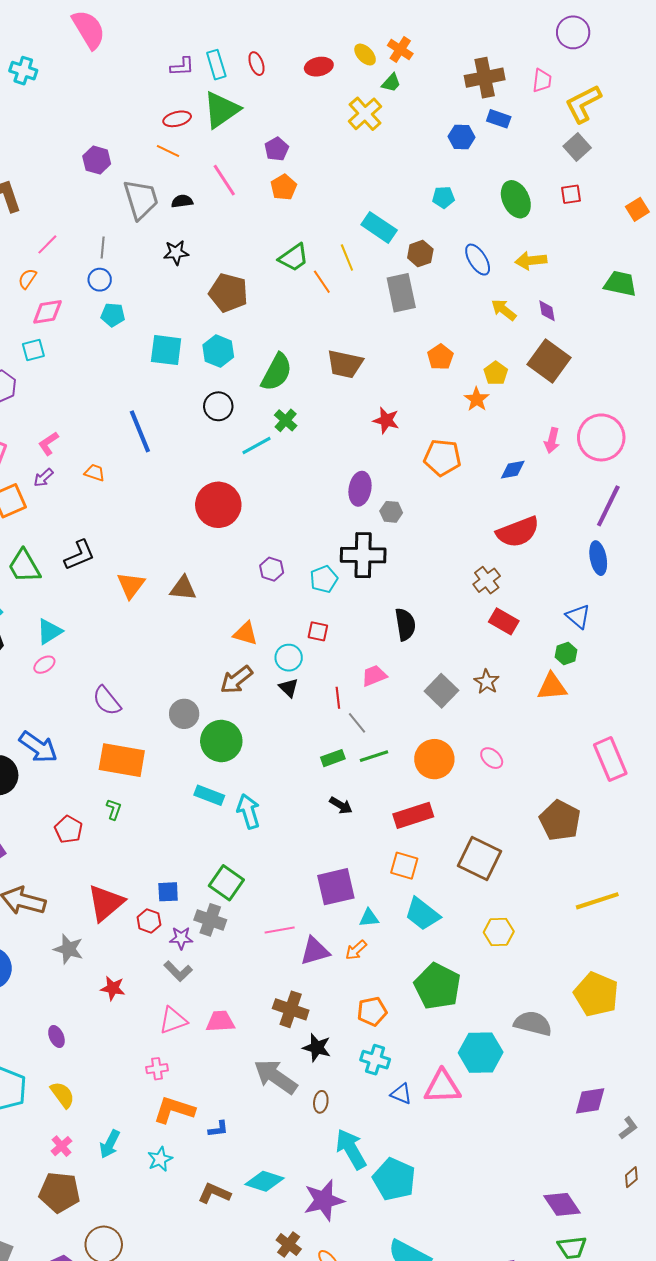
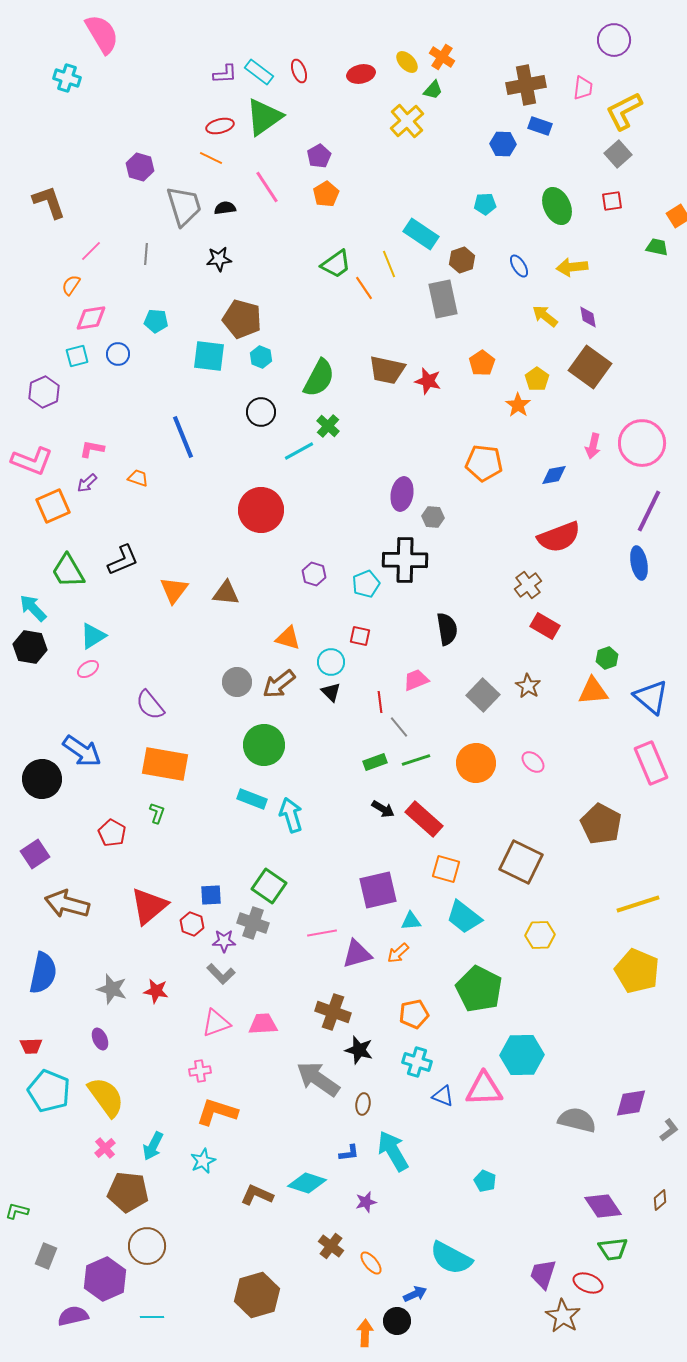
pink semicircle: (89, 29) -> (102, 34), moved
cyan rectangle: (216, 65) -> (259, 72), turned -36
blue ellipse: (478, 260) -> (519, 266), size x0.7
blue circle: (100, 280) -> (118, 354), moved
green trapezoid: (620, 284) -> (657, 247), moved, size x0.7
brown pentagon: (228, 293) -> (242, 319), moved
cyan hexagon: (218, 351) -> (261, 357), size x0.7
red star: (386, 420) -> (428, 381), moved
pink L-shape: (48, 443) -> (92, 449), turned 45
blue triangle: (578, 616) -> (651, 697), moved, size x1.4
gray circle: (184, 714) -> (237, 682), moved
red rectangle: (413, 815) -> (424, 819), moved, turned 60
gray star: (69, 949) -> (112, 989), moved
yellow pentagon: (596, 994) -> (637, 971), moved
gray semicircle: (533, 1023) -> (577, 1120), moved
yellow semicircle: (62, 1095) -> (106, 1097), size x1.5
blue L-shape: (218, 1129) -> (349, 1153), moved
brown diamond: (631, 1177) -> (660, 1200), moved
cyan pentagon: (394, 1179) -> (485, 1181), moved, size x0.5
brown pentagon: (59, 1192) -> (128, 1192), moved
purple star: (324, 1200) -> (366, 1202), size x0.5

